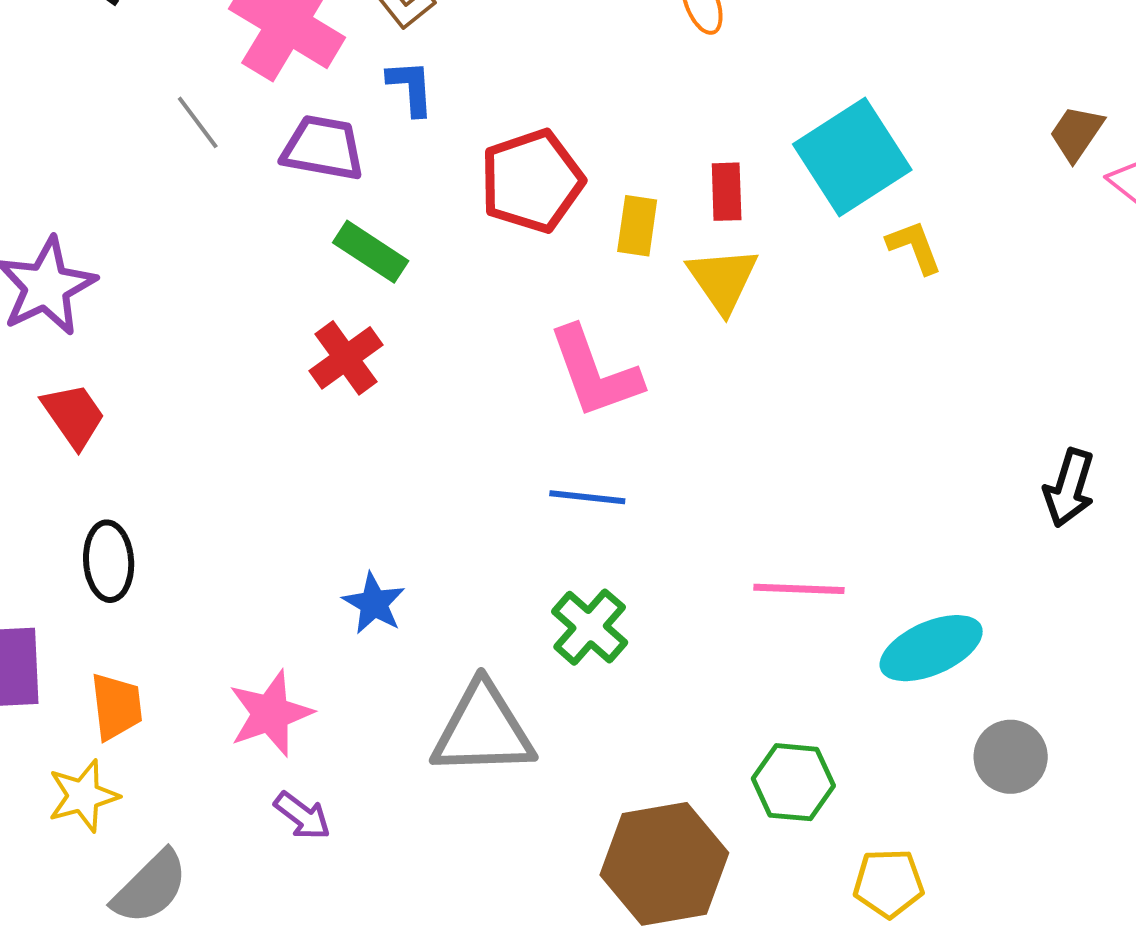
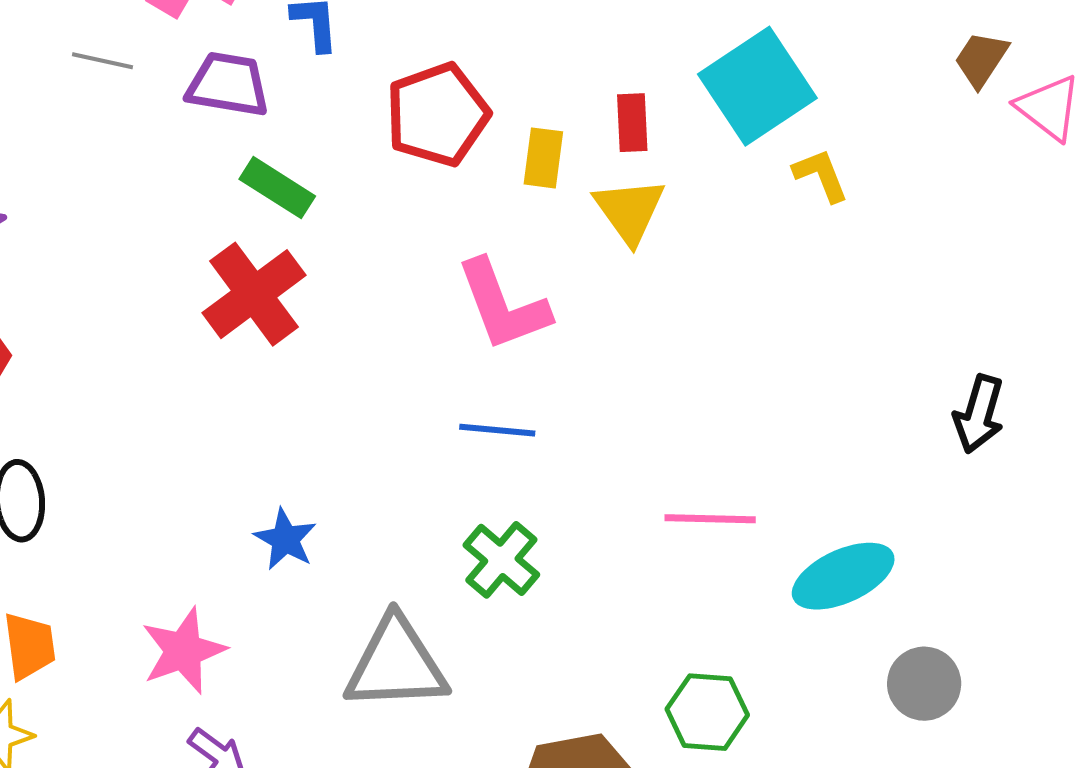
gray line: (198, 122) -> (102, 61), turned -40
red cross: (346, 358) -> (254, 294), size x1.4

